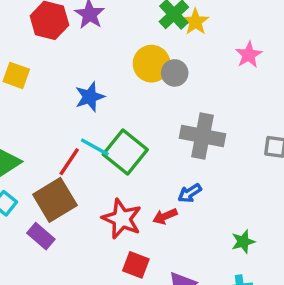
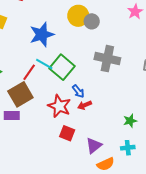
blue star: (90, 97) -> (42, 35), size x1.4
blue arrow: (190, 193) -> (78, 91), moved, turned -96
purple rectangle: (41, 236) -> (12, 115), turned -42

